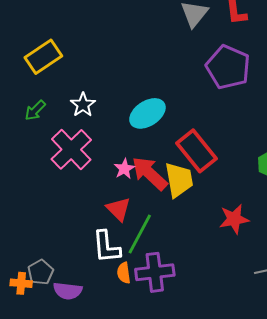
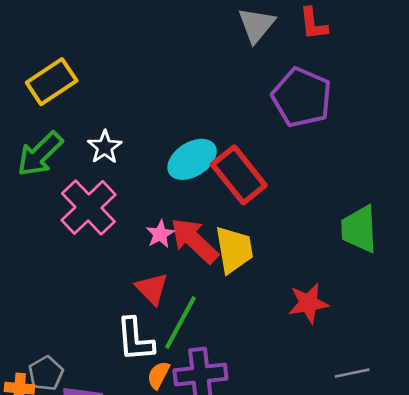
green arrow: (35, 110) -> (40, 154), size x1.6
red rectangle: (196, 151) -> (239, 175), moved
orange semicircle: (124, 273) -> (158, 375), turned 35

